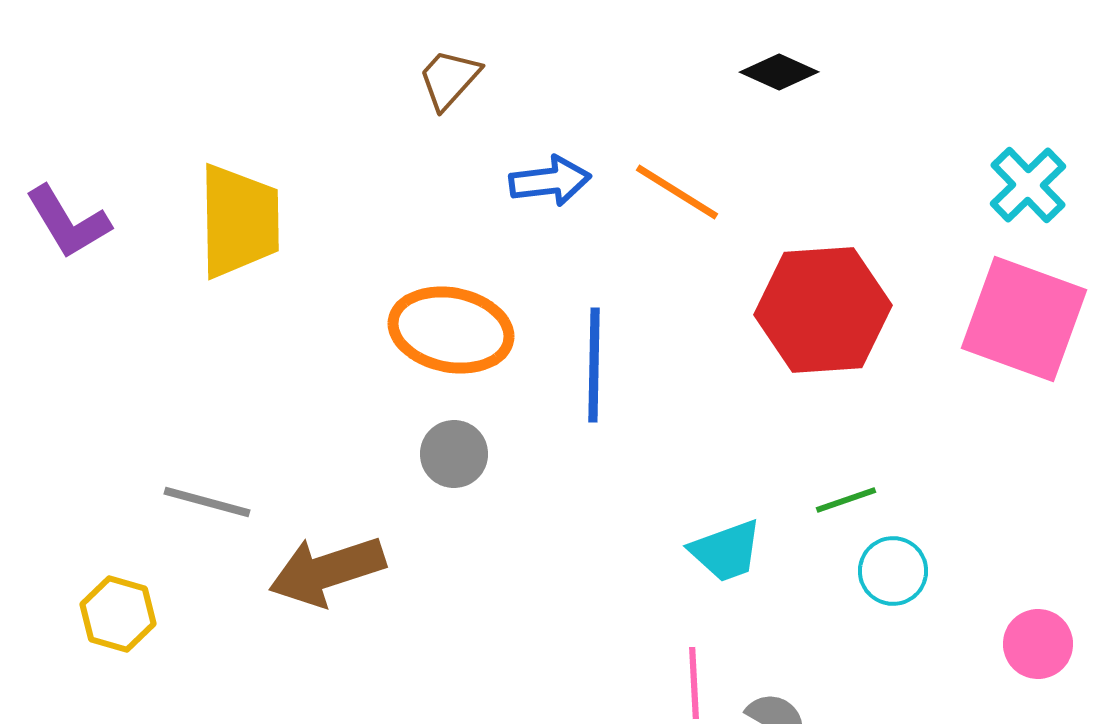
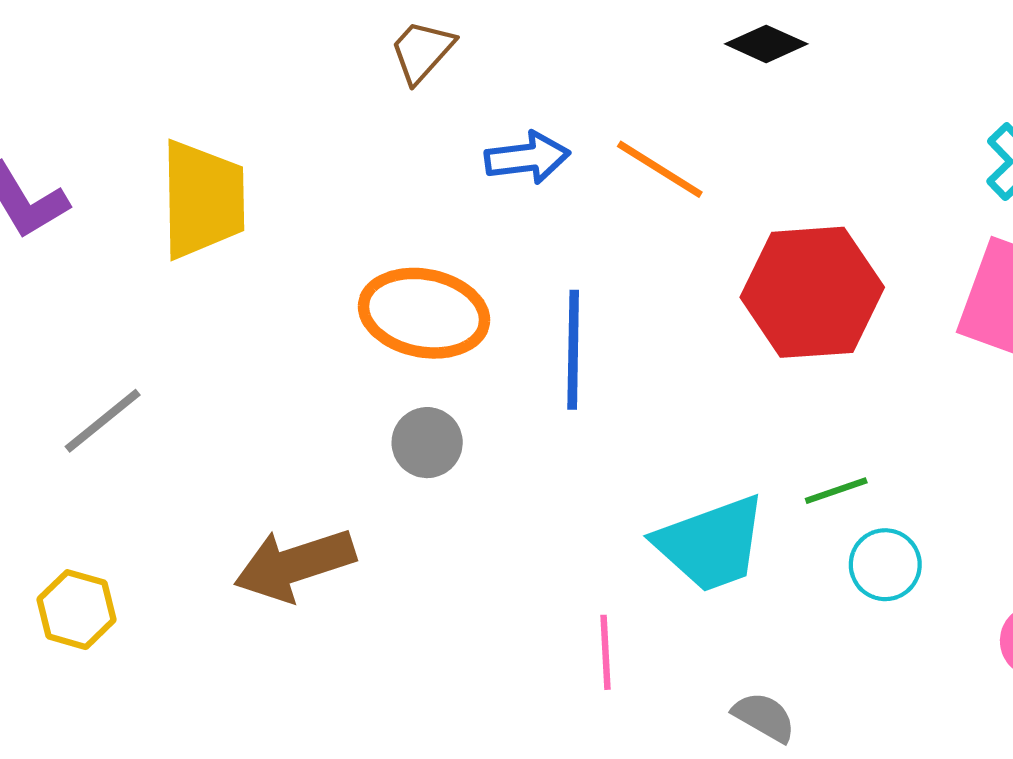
gray line: (207, 502) -> (103, 421), moved, turned -54
cyan trapezoid: (726, 551) -> (711, 544), size x1.5
pink line: (694, 683) -> (606, 652), moved

